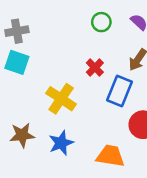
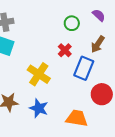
green circle: (101, 22) -> (72, 23), moved
blue star: (61, 143) -> (39, 108), turned -30

